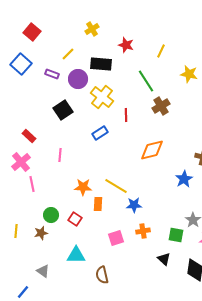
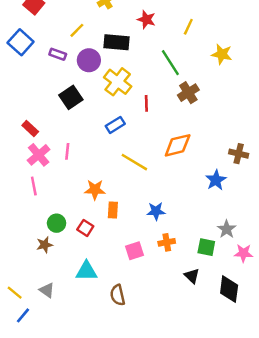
pink cross: (21, 162) -> (39, 155), moved
yellow line: (116, 186) -> (134, 162), moved
yellow line: (16, 231) -> (15, 293), moved, turned -56

